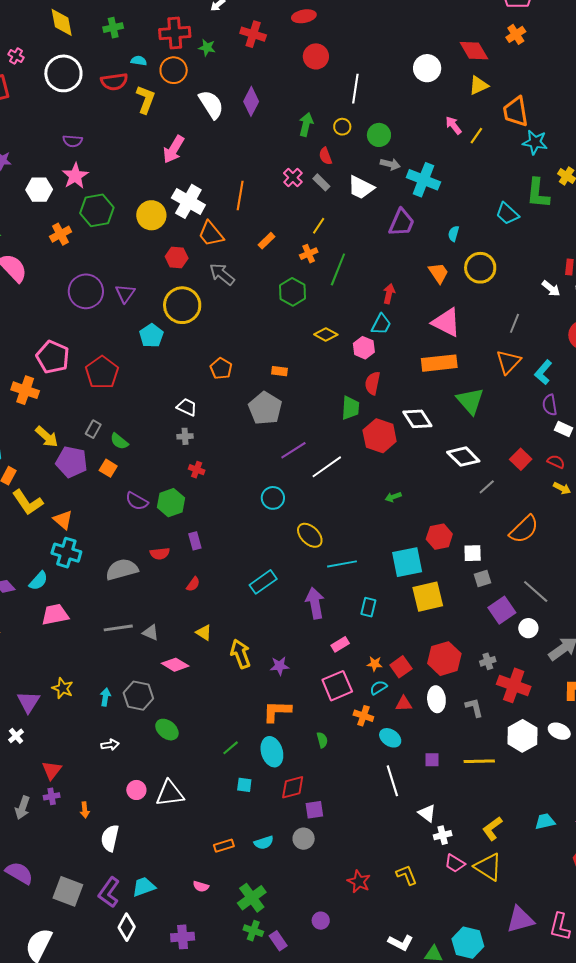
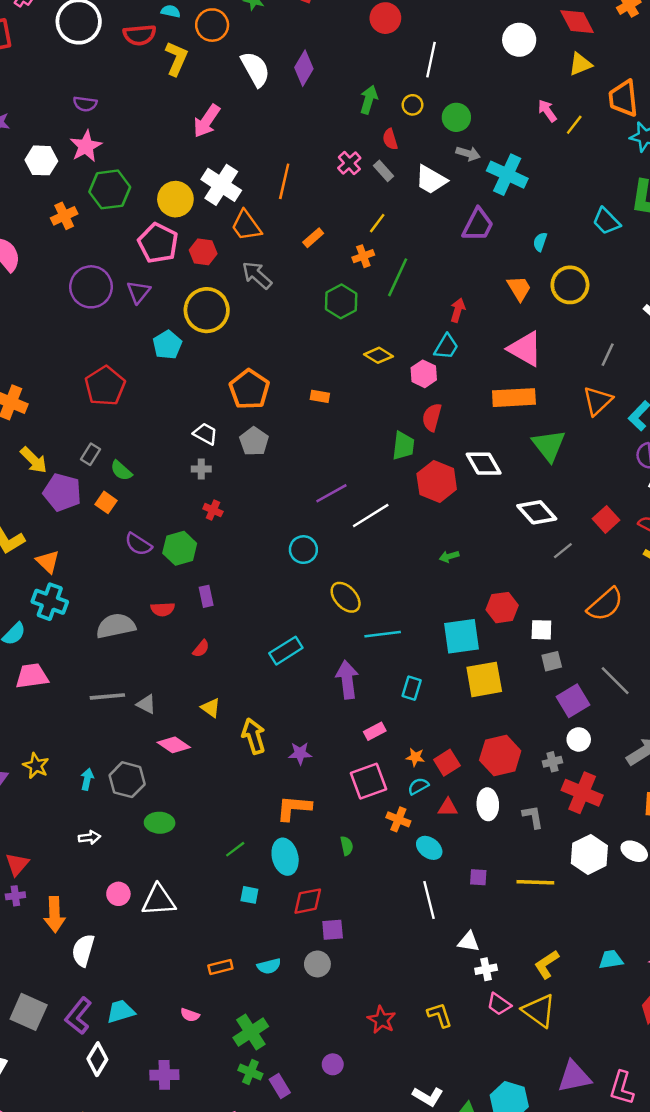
pink pentagon: (53, 357) -> (158, 243), moved
orange pentagon: (221, 368) -> (249, 389), size x1.5
gray pentagon: (265, 408) -> (254, 441), moved, size x0.7
white circle: (528, 628) -> (579, 739), moved
green ellipse: (167, 730) -> (160, 823), turned -40
orange arrow: (85, 810) -> (55, 914), size x1.8
white triangle: (427, 813) -> (469, 942), turned -30

